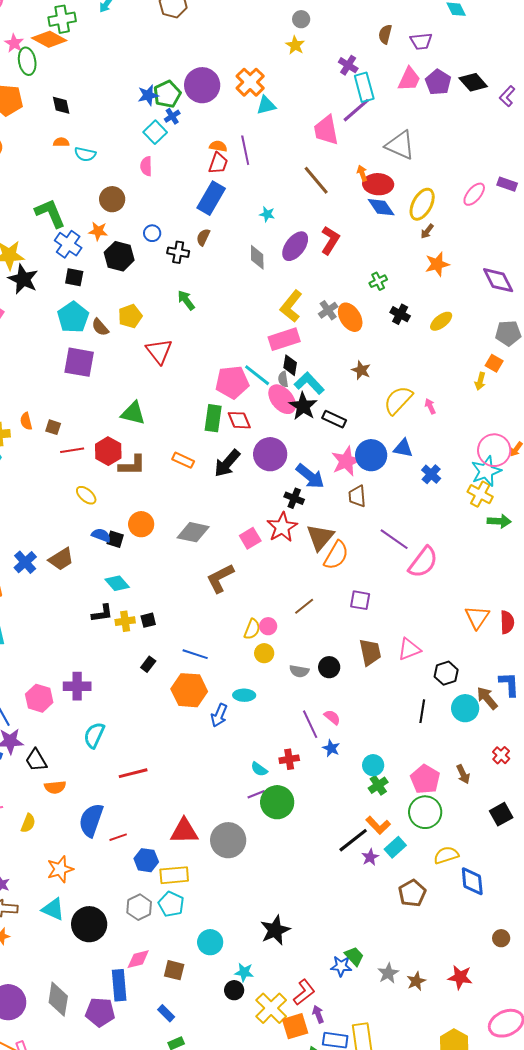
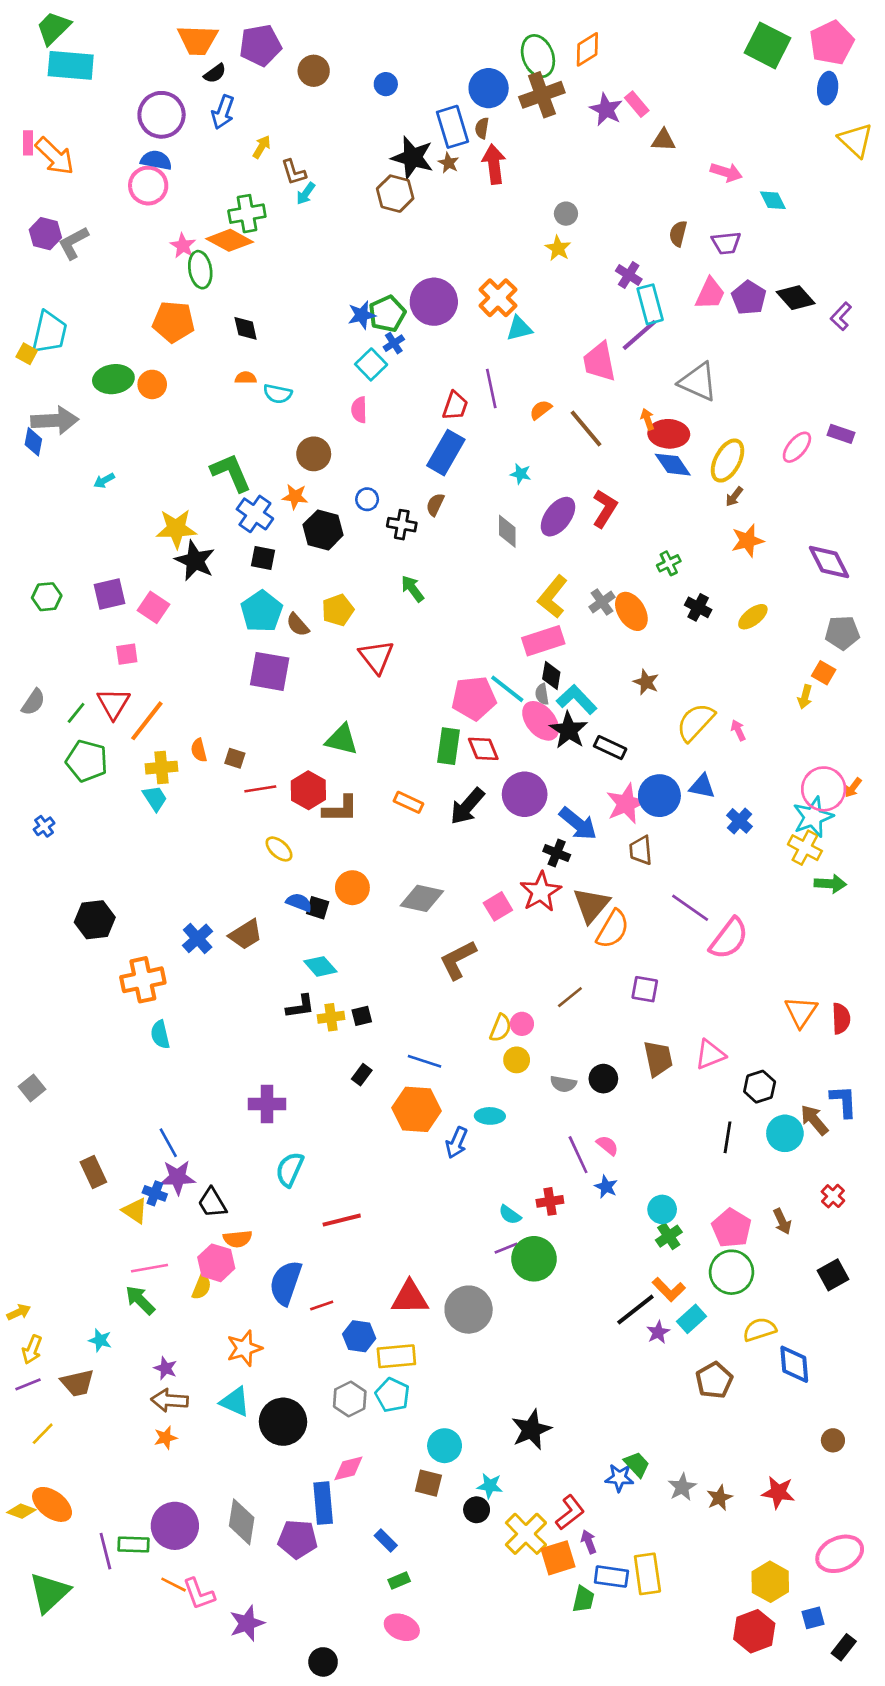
orange semicircle: (218, 146) -> (541, 410), moved, turned -48
pink hexagon: (39, 698) -> (216, 1263), moved
brown square: (174, 970) -> (428, 1483), moved

